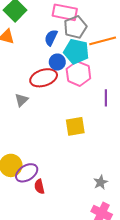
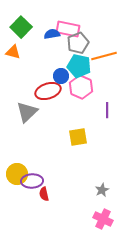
blue semicircle: (51, 38) -> (52, 34), moved, turned 56
gray triangle: (21, 100) -> (27, 112), size x1.6
purple ellipse: (27, 173) -> (32, 181), turned 30

